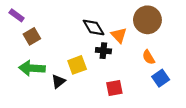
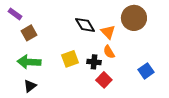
black cross: (103, 51) -> (94, 62), moved
orange semicircle: (149, 57) -> (109, 52), moved
black triangle: (58, 81) -> (30, 86), moved
red square: (114, 88) -> (104, 80), turned -35

